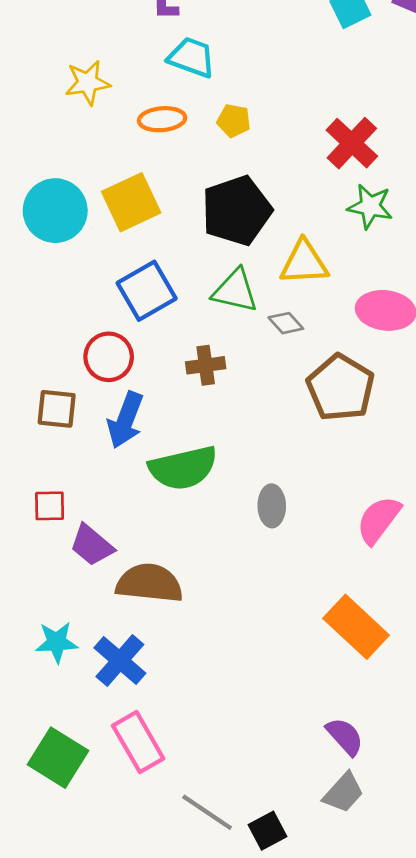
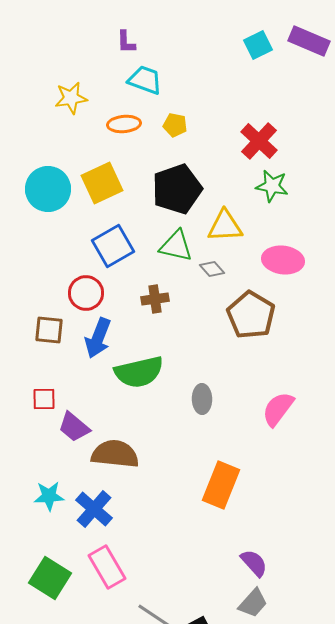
orange rectangle: (356, 627) -> (221, 485), moved, turned 69

